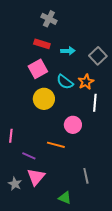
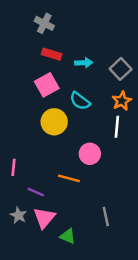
gray cross: (49, 19) -> (44, 23), moved
orange star: (86, 82) -> (122, 101), moved
gray star: (15, 184) -> (18, 215), moved
green triangle: (65, 198) -> (68, 236), moved

